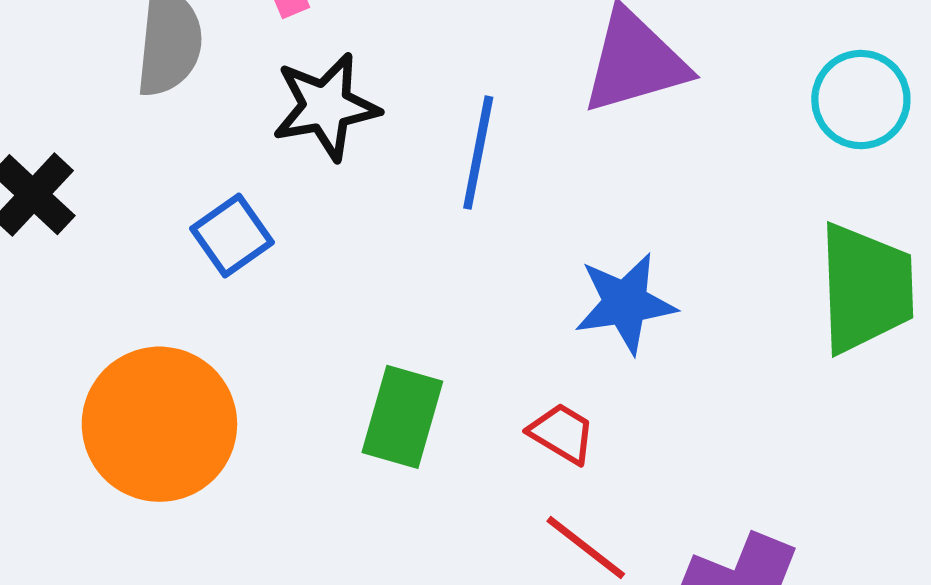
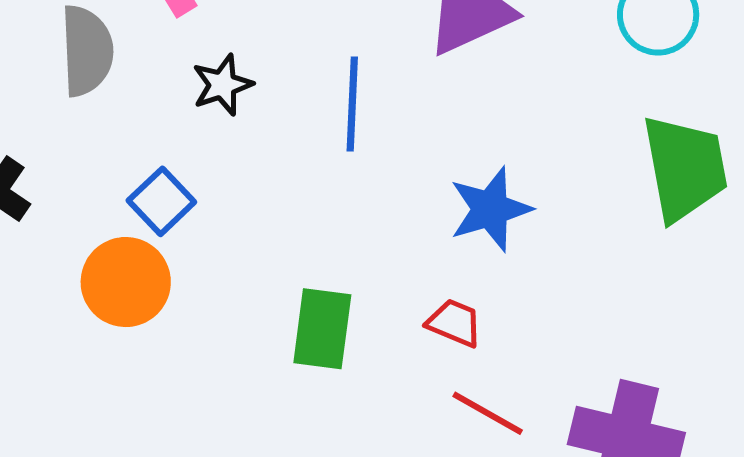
black star: (326, 107) -> (222, 85), size x0.7
orange circle: (159, 424) -> (126, 282), moved, size x0.7

